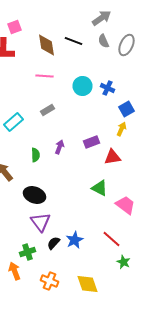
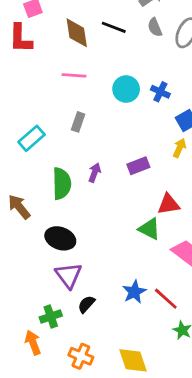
gray rectangle: (48, 110) -> (78, 122), turned -40
green semicircle: (36, 155) -> (62, 184), size x1.6
red triangle: (112, 157) -> (169, 204), moved
blue star: (74, 240) -> (134, 292), moved

